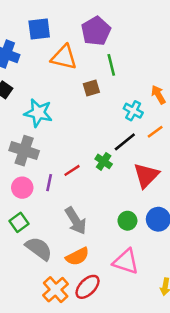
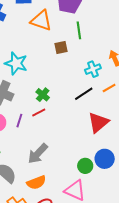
cyan cross: (133, 111) -> (93, 69), turned 35
green cross: (104, 161) -> (43, 95), moved
gray arrow: (76, 221) -> (38, 154), turned 70
green circle: (127, 221) -> (85, 166), moved

